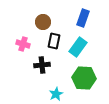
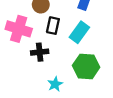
pink cross: (23, 44) -> (19, 29), size x1.6

